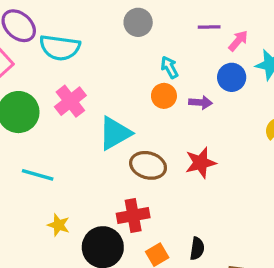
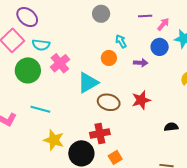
cyan semicircle: (60, 48) -> (41, 45), moved, size x0.7
orange circle: (164, 96) -> (109, 58), moved
yellow star: (59, 225) -> (54, 140), size x1.5
black semicircle: (197, 249) -> (171, 127), moved, turned -104

